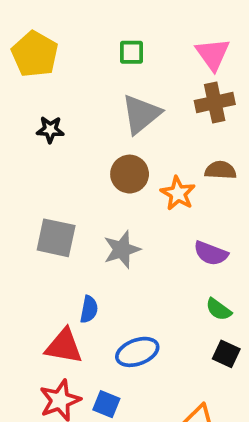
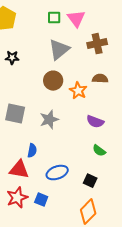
pink triangle: (213, 54) -> (76, 19), moved
black square: (226, 354) -> (90, 181), moved

